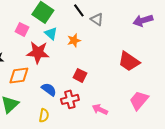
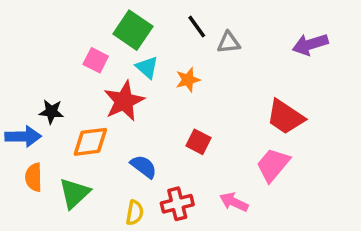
gray triangle: (97, 19) -> (229, 43), turned -40
red star: (38, 52) -> (124, 101), turned -30
red cross: (70, 99) -> (177, 204), moved
pink trapezoid: (139, 100) -> (273, 165), moved

